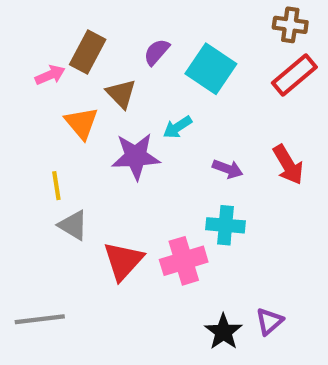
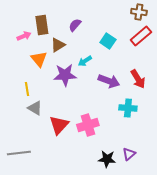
brown rectangle: (88, 52) -> (42, 25), turned -36
cyan square: (211, 69) -> (108, 41), moved, size x0.7
brown triangle: (121, 94) -> (58, 45), turned 42
purple arrow: (228, 169) -> (109, 81), size x1.5
cyan cross: (225, 225) -> (128, 108), moved
black star: (223, 332) -> (107, 159), turned -30

